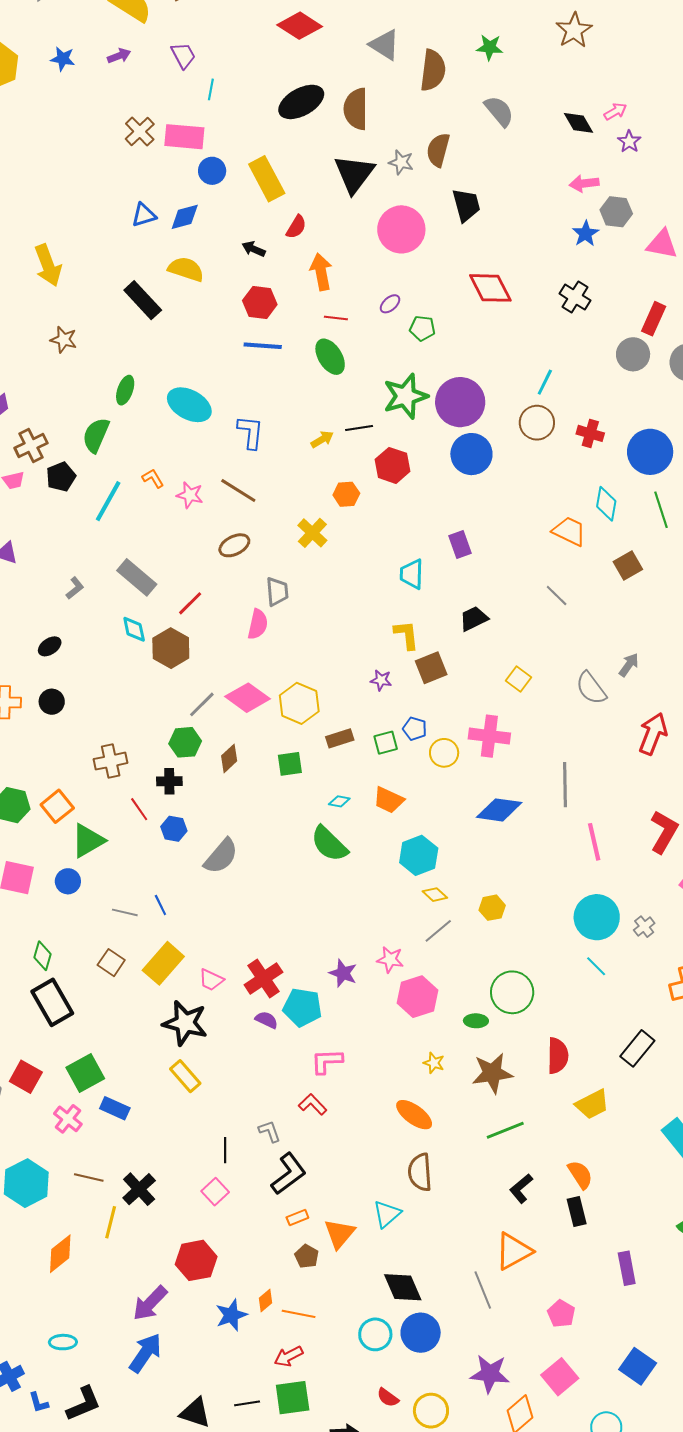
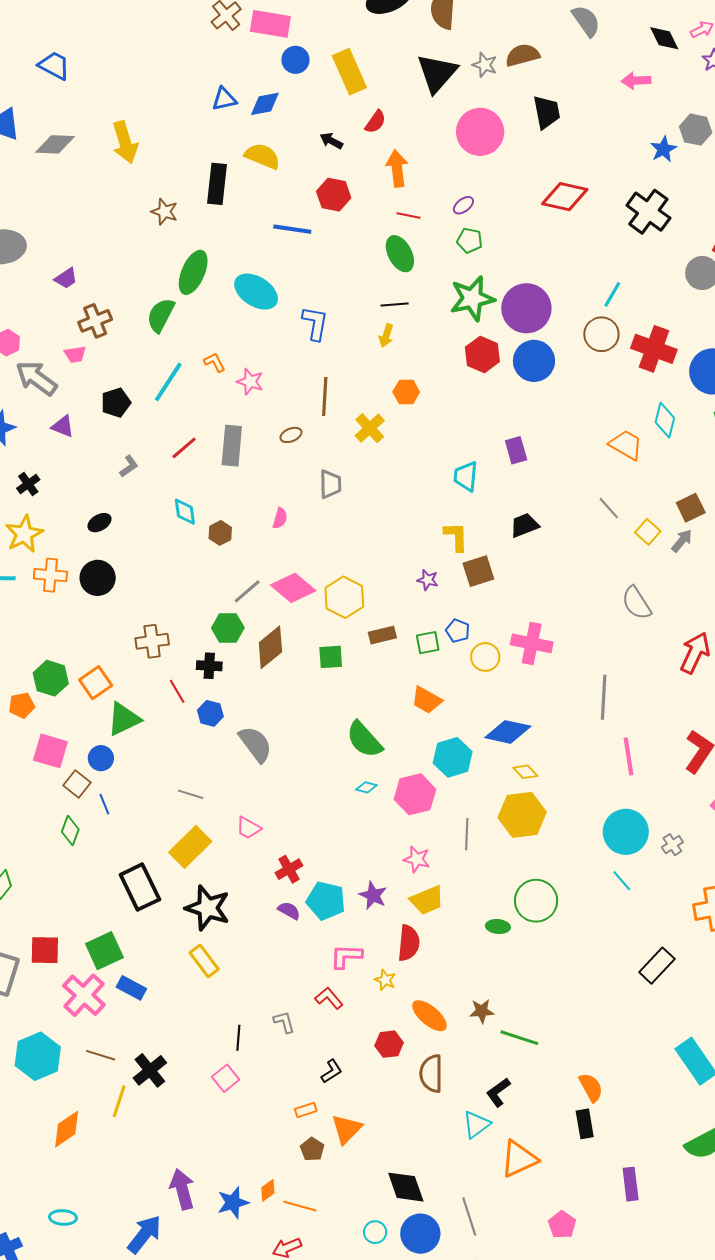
brown semicircle: (438, 150) -> (522, 55), turned 56
pink arrow: (584, 183) -> (636, 81), moved
red diamond: (490, 288) -> (565, 197), turned -54
black cross: (575, 297) -> (648, 212), size x1.4
black rectangle: (143, 300) -> (217, 184), turned 45
green pentagon: (422, 328) -> (470, 240), moved
brown star: (64, 340) -> (164, 212), moved
blue line: (263, 346) -> (292, 229), moved
green ellipse: (125, 390) -> (193, 272), size x1.5
black line: (359, 428) -> (395, 304), moved
red cross: (590, 433) -> (654, 349), size x1.6
yellow arrow: (322, 439) -> (386, 336), turned 135
red hexagon: (392, 465) -> (482, 354), moved
black pentagon: (61, 477) -> (116, 403), moved
brown line: (238, 490) -> (325, 396), moved, turned 57
brown ellipse: (234, 545) -> (291, 435), size x0.7
brown square: (628, 566) -> (691, 508), moved
gray rectangle: (137, 577) -> (232, 446), moved, turned 51
red line: (190, 603) -> (184, 448), moved
pink semicircle: (258, 624) -> (280, 518), moved, size x0.7
brown hexagon: (171, 648) -> (220, 533), size x0.6
gray arrow: (629, 665) -> (682, 541), moved
yellow square: (519, 679) -> (648, 532), moved
black circle: (52, 702) -> (98, 578), size x1.4
brown diamond: (229, 758) -> (270, 647), size x1.5
cyan diamond: (339, 801) -> (366, 787), moved
blue diamond: (499, 810) -> (508, 732), moved
gray semicircle: (221, 856) -> (255, 744), turned -81
yellow diamond: (435, 895) -> (525, 772), moved
blue line: (160, 905) -> (104, 804), moved
yellow hexagon: (492, 908) -> (522, 815), size x1.8
gray line: (125, 912) -> (191, 794), moved
gray line: (438, 931) -> (467, 834), turned -52
brown square: (111, 963) -> (77, 784), moved
purple star: (343, 973) -> (373, 895), moved
red cross: (263, 979) -> (289, 869), size x0.7
pink trapezoid: (211, 980) -> (248, 828), moved
pink hexagon: (418, 997) -> (415, 794), moved
black rectangle: (52, 1002) -> (140, 887), moved
red semicircle: (558, 1056) -> (409, 943), moved
yellow star: (434, 1063) -> (385, 980), moved
brown star: (492, 1073) -> (482, 1011), moved, size x0.6
red square: (26, 1077) -> (45, 950), turned -32
yellow trapezoid: (592, 1104) -> (427, 900), moved
pink cross: (68, 1119) -> (84, 995), size x1.5
green line: (505, 1130) -> (519, 1038), turned 36
black L-shape: (289, 1174) -> (332, 1071), moved, size x0.6
black L-shape: (521, 1188) -> (498, 1092), moved
cyan triangle: (387, 1214) -> (476, 1124), moved
red hexagon: (196, 1260) -> (389, 1044), moved, size x0.7
gray line: (483, 1290) -> (469, 1216), moved
purple arrow: (150, 1303) -> (182, 1189), moved, turned 117
cyan circle: (375, 1334) -> (375, 1232), size x0.7

